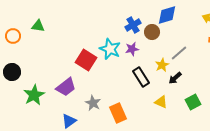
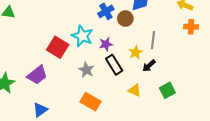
purple star: (132, 49) -> (106, 44), moved
gray line: (179, 53) -> (153, 40), turned -42
gray star: (93, 103) -> (86, 70), moved
orange rectangle: (118, 113) -> (90, 102), turned -36

